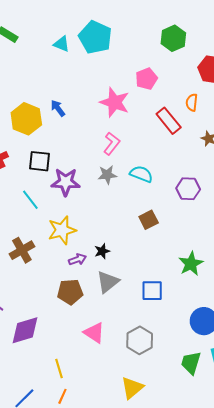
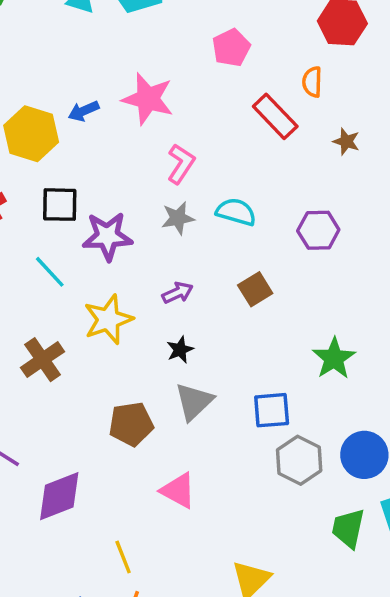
pink star: (115, 102) -> (148, 99), moved
blue arrow: (58, 108) -> (84, 111), turned -72
purple arrow: (77, 259) -> (178, 293), moved
gray hexagon: (140, 340) -> (299, 460), moved

